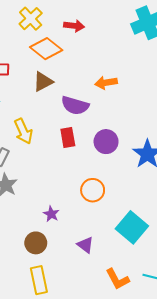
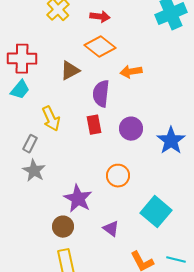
orange diamond: (46, 49) -> (100, 47), moved
purple semicircle: (75, 105) -> (101, 94), turned 80
purple star: (51, 214) -> (78, 199), size x1.8

